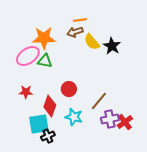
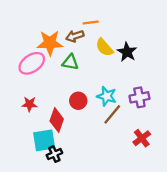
brown arrow: (75, 32) -> (75, 36), moved
green triangle: (45, 61) -> (70, 62), moved
cyan star: (74, 117) -> (107, 96), moved
purple cross: (110, 119) -> (139, 97), moved

